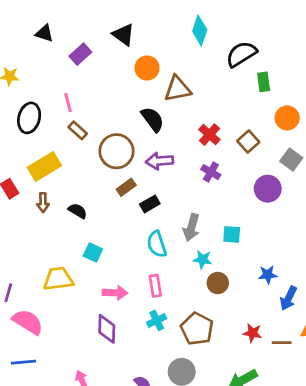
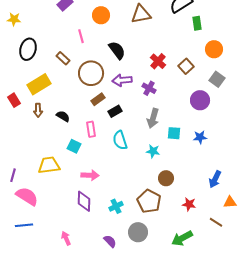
orange circle: (147, 68) -> (101, 15), moved
brown triangle: (178, 89) -> (141, 14), moved
pink line: (68, 103) -> (81, 36), moved
purple cross: (211, 172) -> (149, 88), moved
gray arrow: (191, 228) -> (153, 118), moved
blue star: (268, 275) -> (200, 137), moved
brown circle: (218, 283) -> (166, 178), moved
pink rectangle: (155, 286) -> (91, 129), moved
cyan cross: (157, 320) -> (116, 206), moved
brown line: (282, 343) -> (216, 222), moved, turned 32

